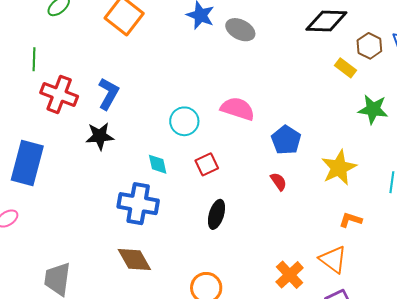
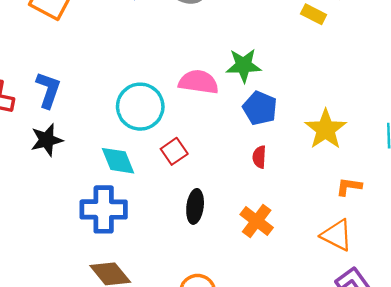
green star: (373, 109) -> (244, 65), moved
cyan circle: (184, 121) -> (140, 107), size x1.4
cyan diamond: (158, 164) -> (118, 161), size x1.4
red semicircle: (279, 182) -> (259, 157), turned -132
orange cross: (290, 275) -> (257, 221), moved

